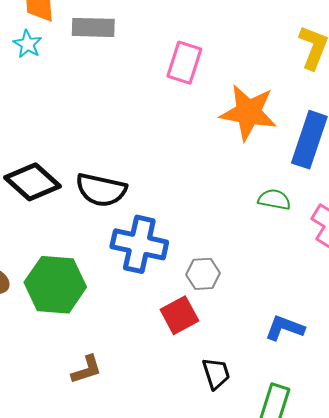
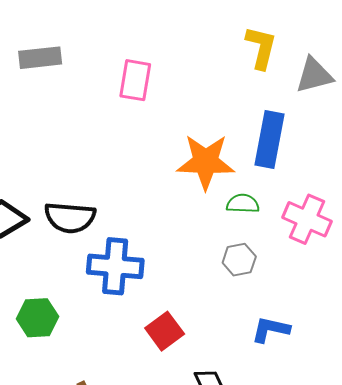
orange star: (248, 112) -> (206, 162), moved
gray hexagon: (203, 274) -> (239, 260), moved
green hexagon: (55, 285) -> (37, 318), size x0.7

